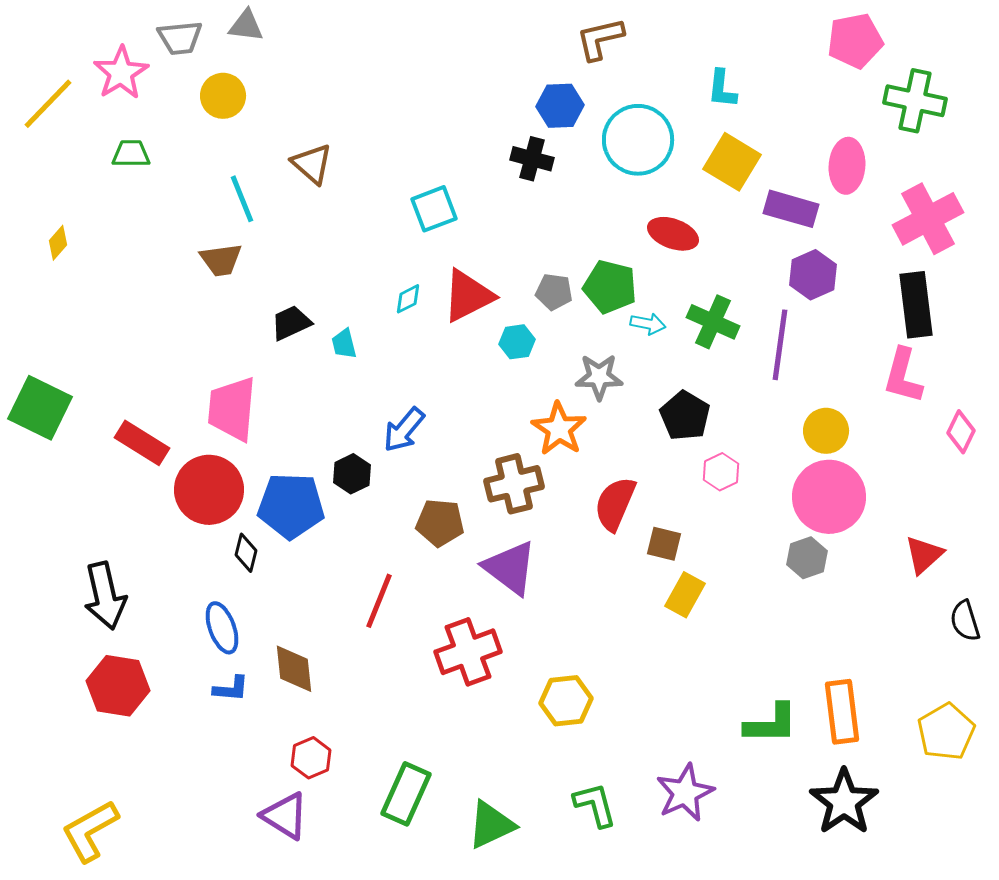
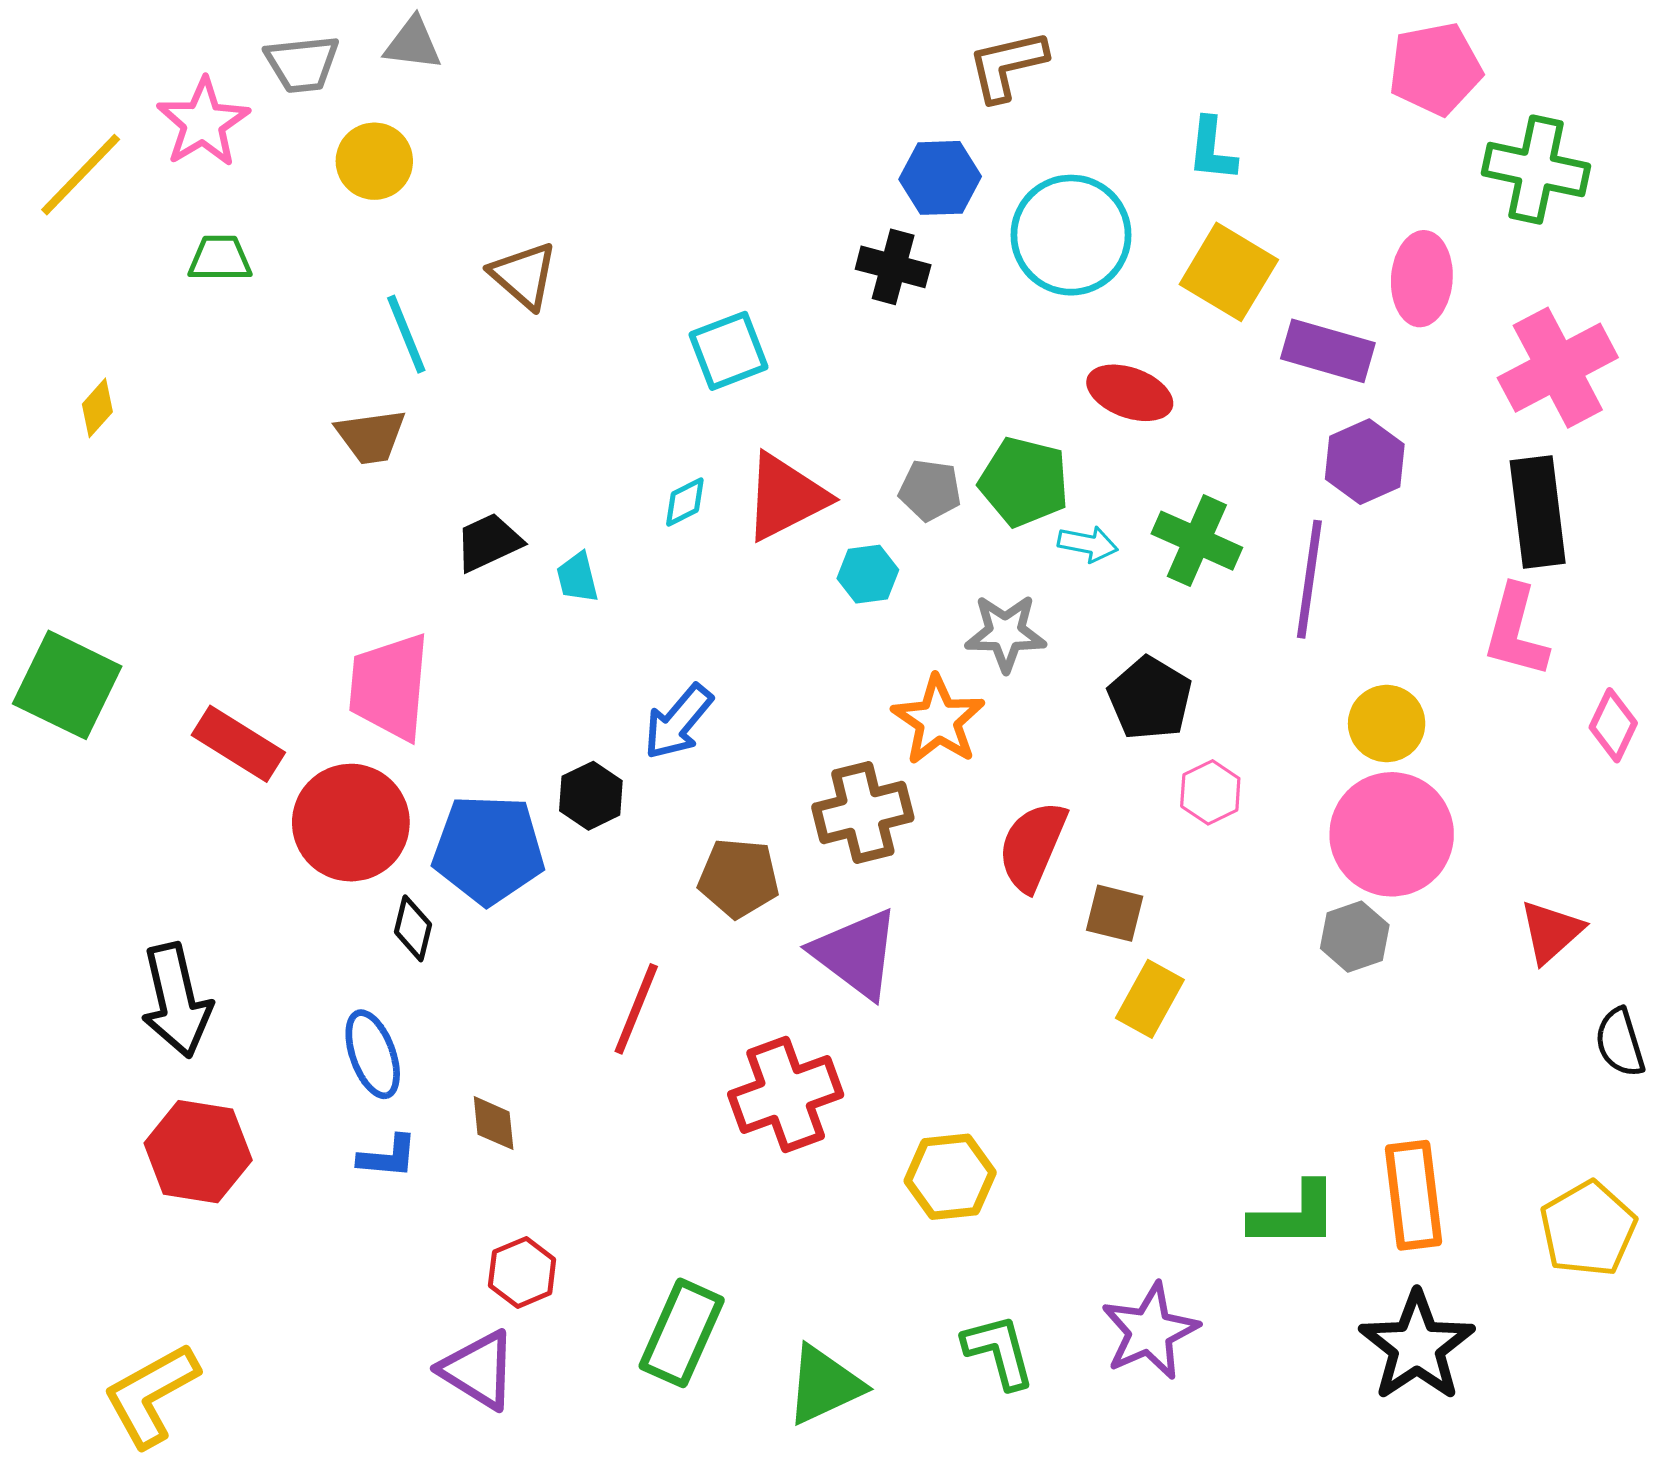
brown diamond: (294, 669) -> (494, 1123), size x0.7

